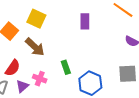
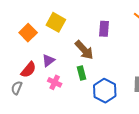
brown arrow: (35, 47) -> (84, 50), moved
purple triangle: (22, 86) -> (48, 60), moved

